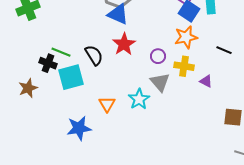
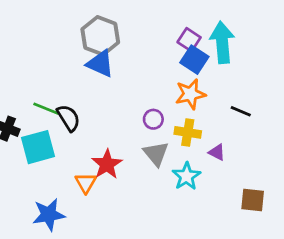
red star: (124, 44) -> (107, 164), moved
green line: (61, 52) -> (46, 109), moved
cyan star: (139, 99) -> (186, 176), moved

